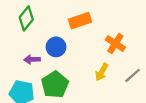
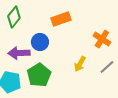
orange cross: (115, 43) -> (102, 39), moved
purple arrow: (32, 59) -> (19, 53), size x1.5

